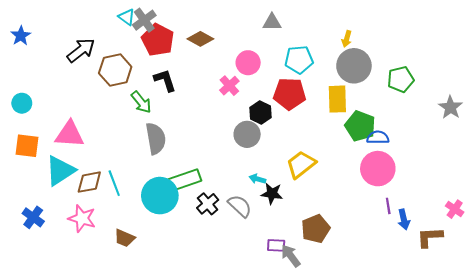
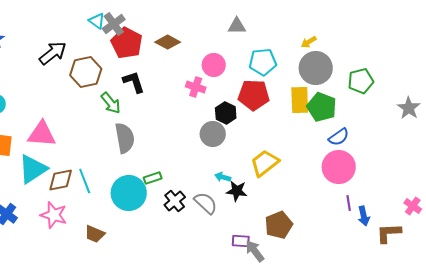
yellow arrow: (347, 39) -> (309, 42), turned 42
pink cross: (229, 86) -> (196, 87), turned -30
green pentagon: (360, 126) -> (322, 107), moved
blue semicircle: (378, 137) -> (339, 137), turned 145
green rectangle: (185, 180) -> (153, 178), size x0.6

